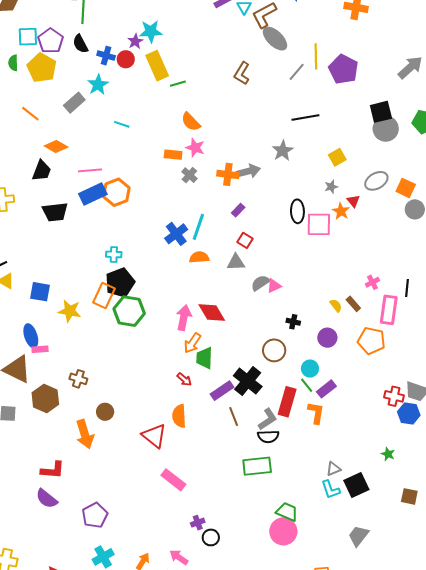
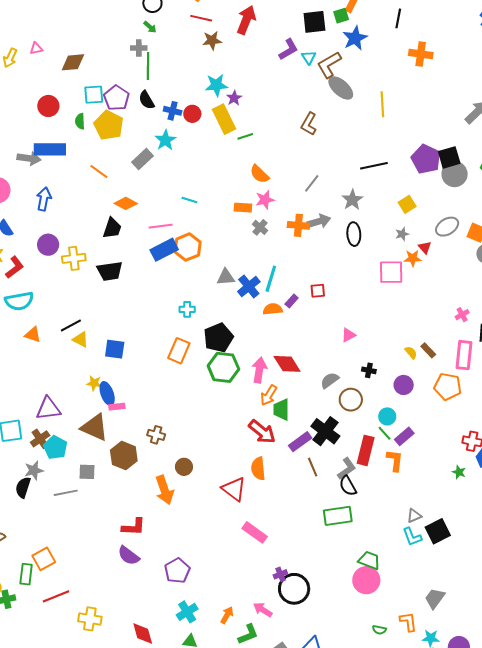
purple star: (135, 41) -> (234, 98), moved
purple pentagon: (343, 69) -> (426, 159), moved
gray line: (297, 72) -> (312, 183), moved
cyan line: (122, 124) -> (189, 200), moved
pink star: (195, 148) -> (265, 200), turned -30
purple rectangle: (238, 210) -> (292, 301), moved
black ellipse: (297, 211) -> (354, 234), moved
orange star: (341, 211) -> (413, 258), turned -30
black trapezoid: (55, 212) -> (110, 271), moved
red square: (245, 240) -> (318, 291), turned -35
gray triangle: (236, 262) -> (226, 277), moved
pink cross: (372, 282) -> (462, 315), moved
black pentagon: (120, 283) -> (218, 338), moved
gray semicircle: (260, 283) -> (330, 380), moved
yellow star: (70, 311) -> (94, 383), moved, size x0.7
green hexagon: (129, 311) -> (223, 367), moved
red arrow: (184, 379) -> (262, 432), size x1.8
black semicircle: (268, 436) -> (348, 486), turned 65
green star: (388, 454) -> (459, 472), moved
gray trapezoid: (358, 536) -> (435, 598), moved
black circle: (211, 537) -> (294, 589), size x1.8

